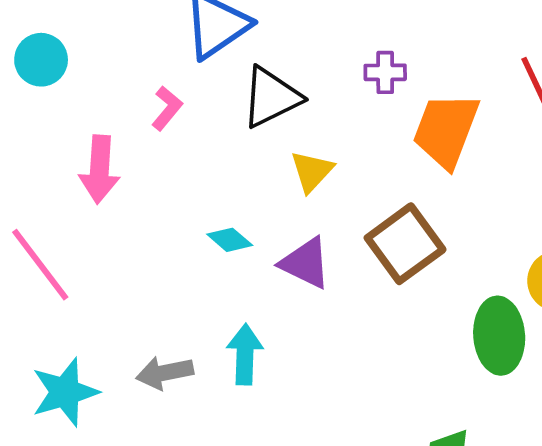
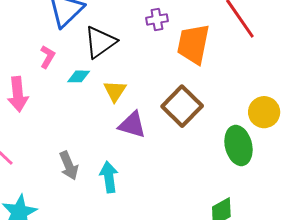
yellow triangle: (312, 171) -> (115, 91), moved
cyan diamond: (230, 240) -> (79, 76), moved, turned -30
gray arrow: (165, 373) -> (69, 166), moved, turned -92

